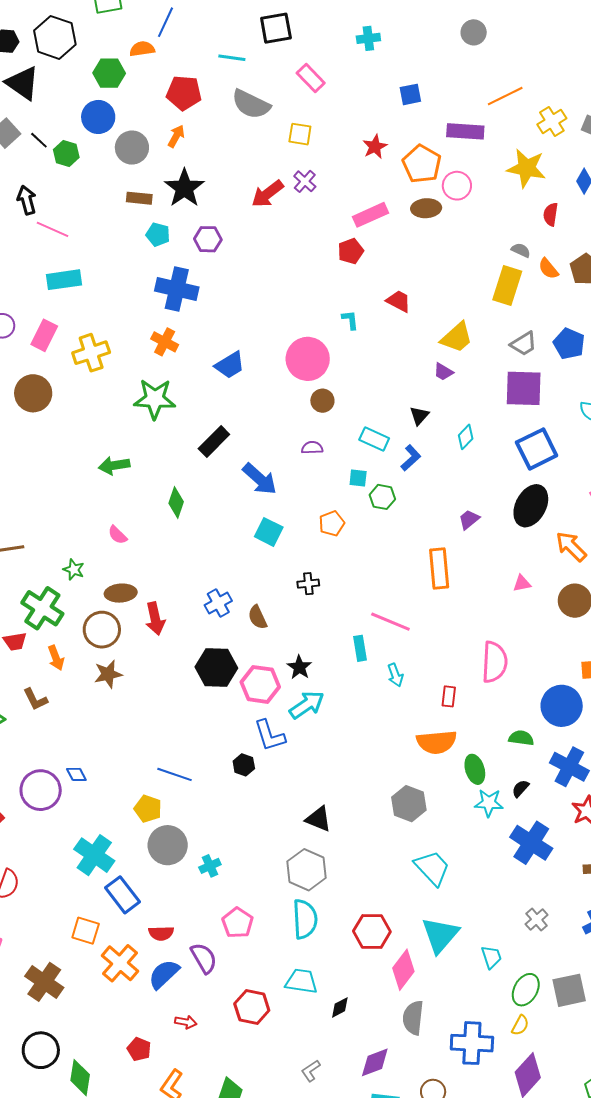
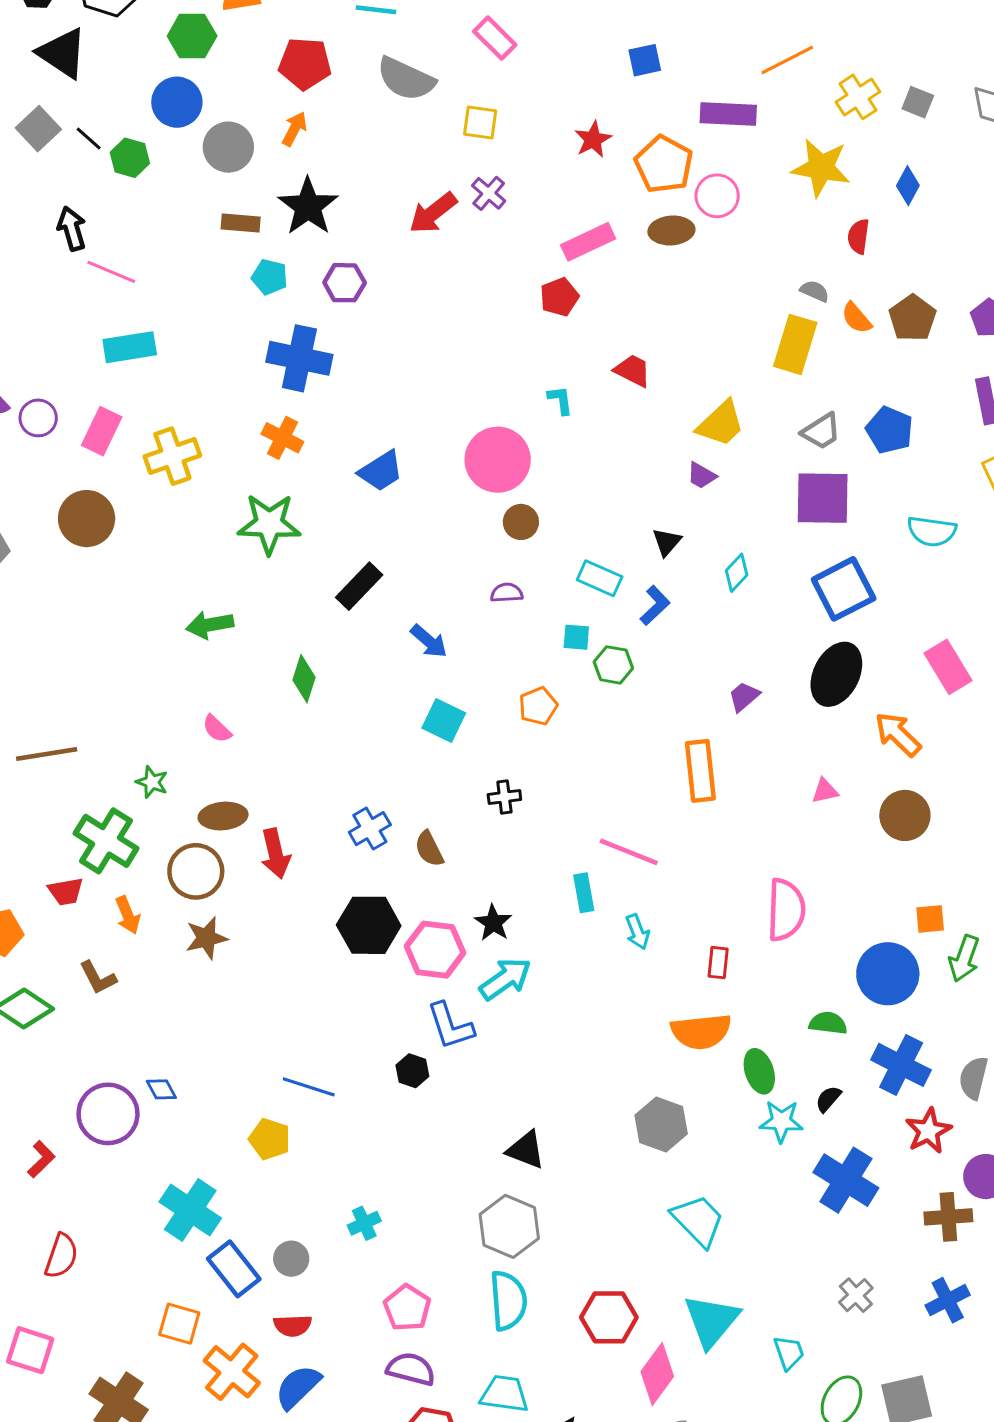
blue arrow: (260, 479) -> (429, 641), size x0.7
gray circle: (168, 845) -> (291, 1259), moved, size x0.6
purple semicircle: (204, 958) -> (411, 1369), moved, turned -44

